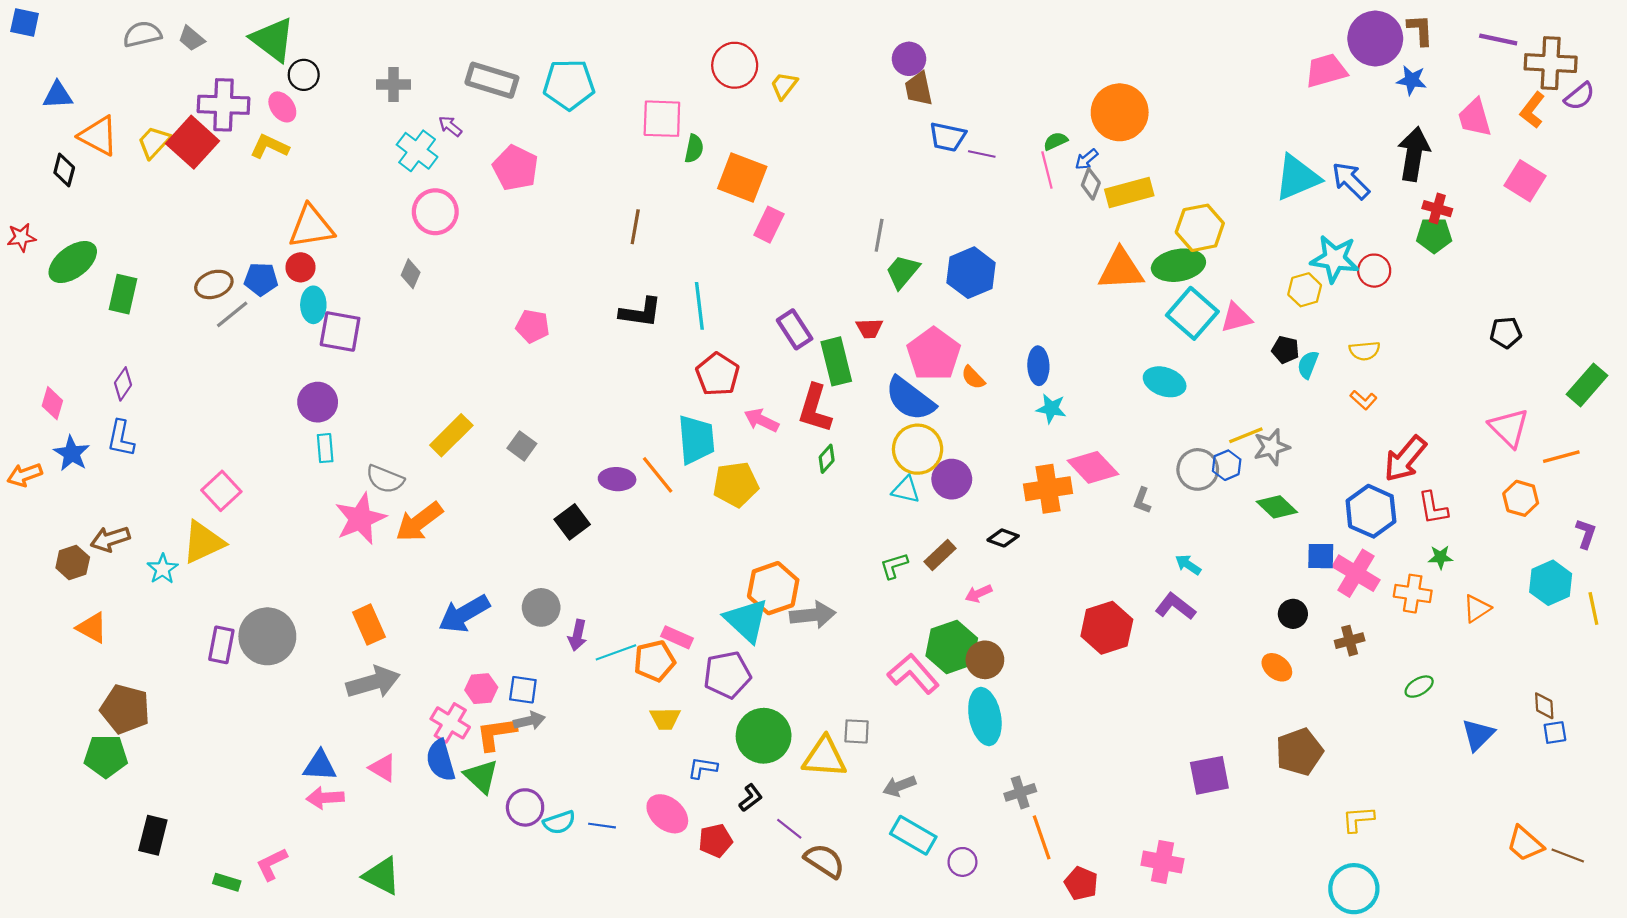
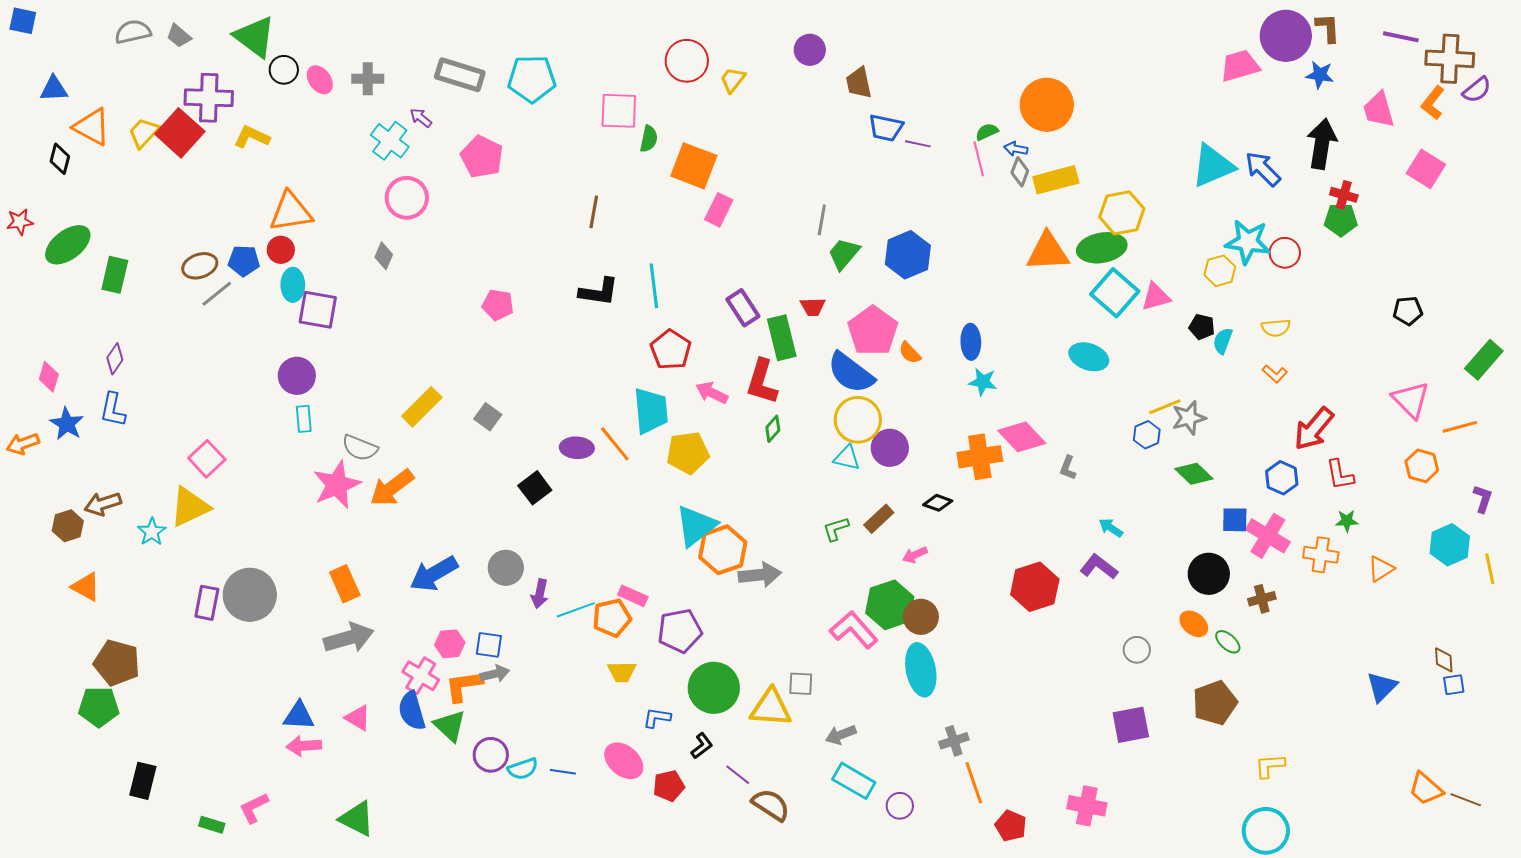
purple circle: (909, 59) -> (810, 50), moved
pink ellipse: (282, 107) -> (320, 80), moved
blue arrow: (1087, 159) -> (1016, 149), turned 50
gray circle: (1198, 469) -> (1137, 650), moved, size x0.7
blue hexagon: (1371, 511) -> (1282, 478), size x0.7
black circle: (1293, 614) -> (1209, 574), size x1.5
cyan triangle: (746, 620) -> (696, 526), moved, turned 39
green ellipse: (1419, 687) -> (1228, 642), moved, turned 72

